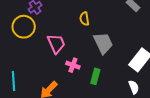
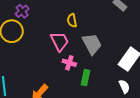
pink trapezoid: (56, 44) -> (60, 41), moved
pink cross: (73, 65) -> (69, 63), moved

